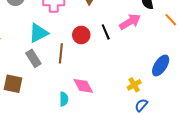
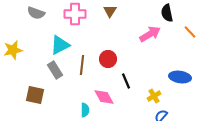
black line: (106, 32) -> (126, 81), moved
red circle: (81, 35) -> (108, 59), moved
blue ellipse: (161, 65) -> (180, 77), turned 65

